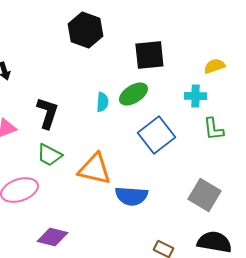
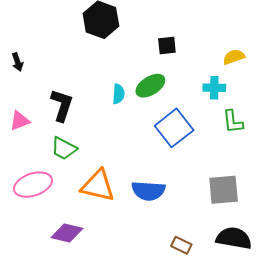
black square: (149, 55) -> (167, 45), size x0.6
orange triangle: (94, 169) -> (98, 186), moved
gray square: (204, 195) -> (224, 190), turned -36

